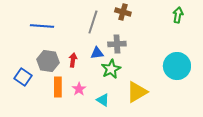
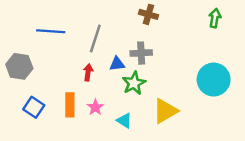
gray line: (93, 22) -> (95, 39), moved
gray hexagon: (48, 61) -> (19, 66), moved
blue square: (23, 77) -> (34, 107), moved

